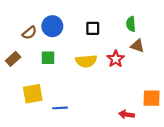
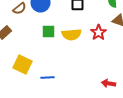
green square: (48, 58) -> (48, 31), moved
yellow square: (33, 94) -> (22, 64), turned 36

